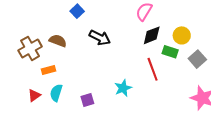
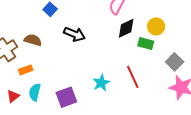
gray square: (197, 59) -> (175, 62), moved
red line: (153, 69) -> (133, 77), moved
purple square: (87, 100) -> (66, 97), size x1.5

